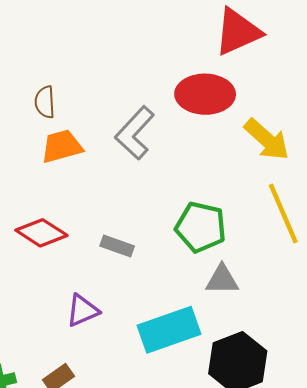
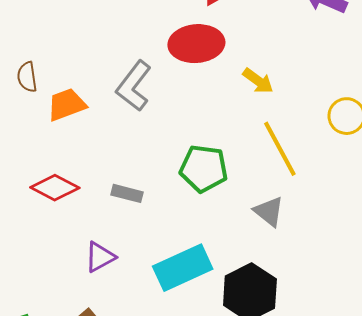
brown semicircle: (45, 102) -> (27, 77), moved
yellow arrow: (267, 140) -> (258, 81), size x0.7
gray triangle: (222, 280) -> (269, 211), moved, turned 44

